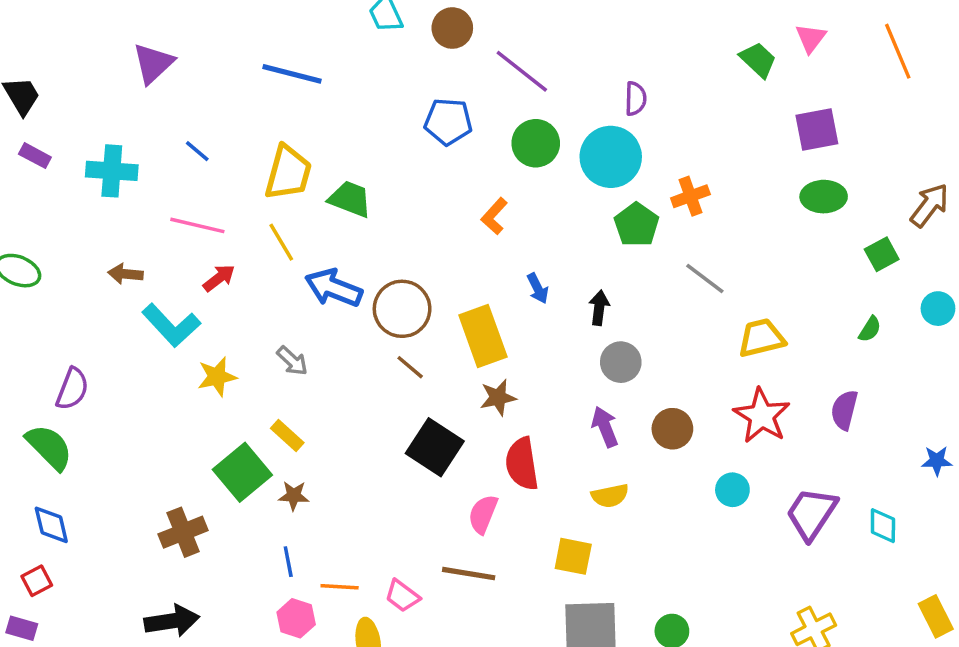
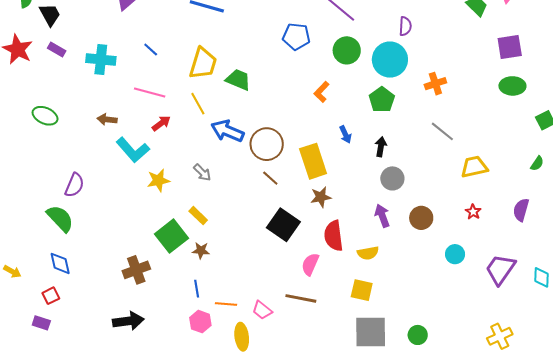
green pentagon: (637, 225) -> (382, 100), moved
red star: (762, 416) -> (473, 212), size x0.5
yellow semicircle: (610, 496) -> (368, 253), moved

